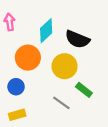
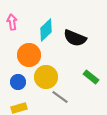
yellow circle: (65, 66) -> (46, 77), moved
green rectangle: (84, 90) -> (91, 77), moved

